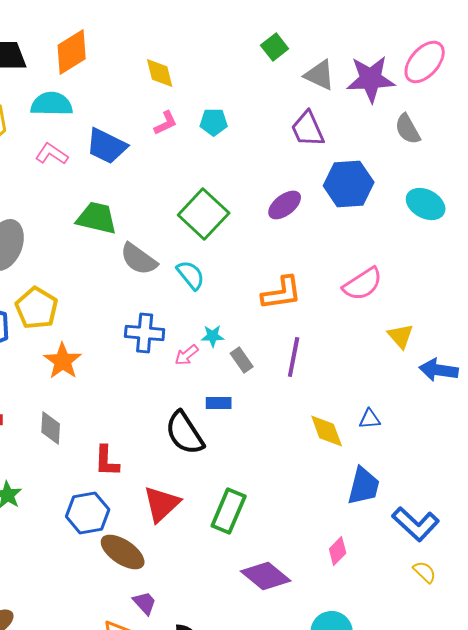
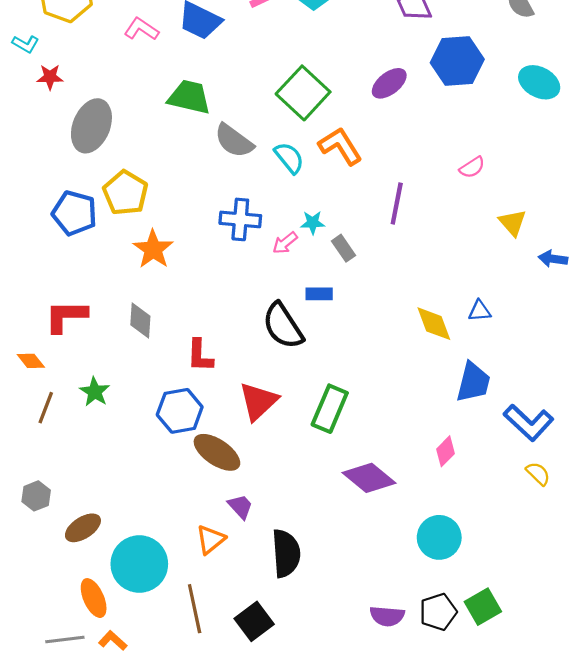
pink semicircle: (363, 284) -> (472, 167), size x0.6
orange L-shape: (282, 293) -> (340, 146), moved, turned -114
purple line: (294, 357) -> (397, 204), moved
blue arrow: (439, 370) -> (553, 259), size x0.7

